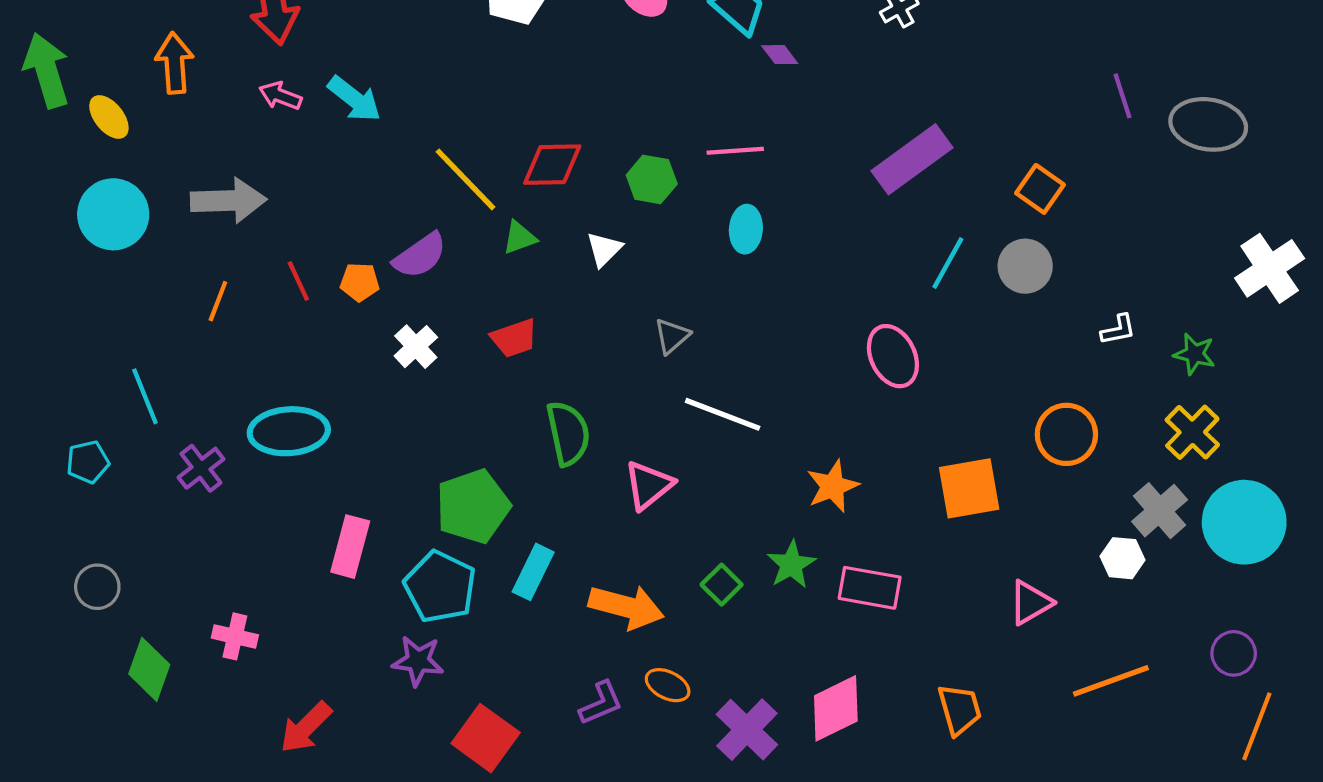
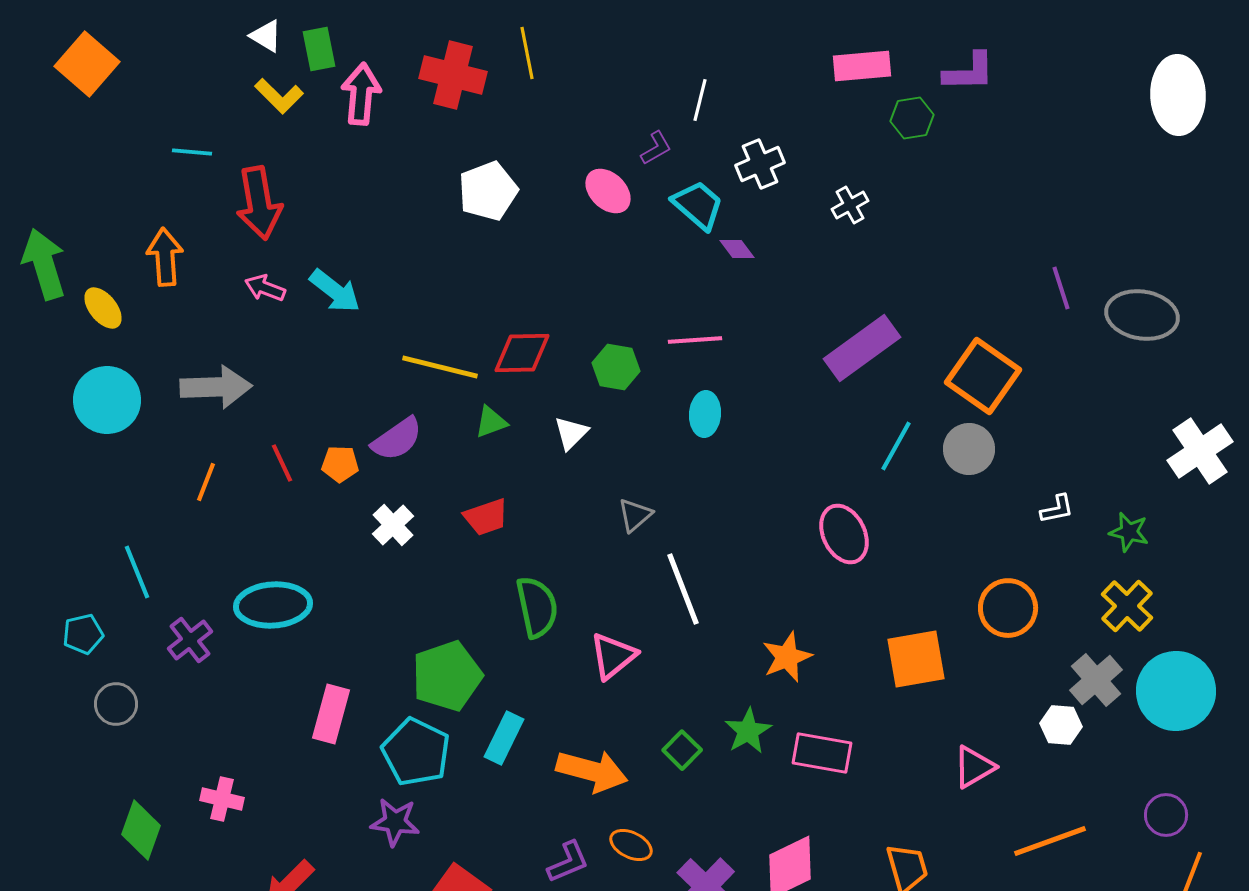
yellow line: (465, 179) -> (440, 367), turned -32
orange square: (1040, 189) -> (983, 376), size x1.6
white line: (723, 414) -> (683, 589), turned 48
gray circle: (97, 587) -> (116, 704), moved

